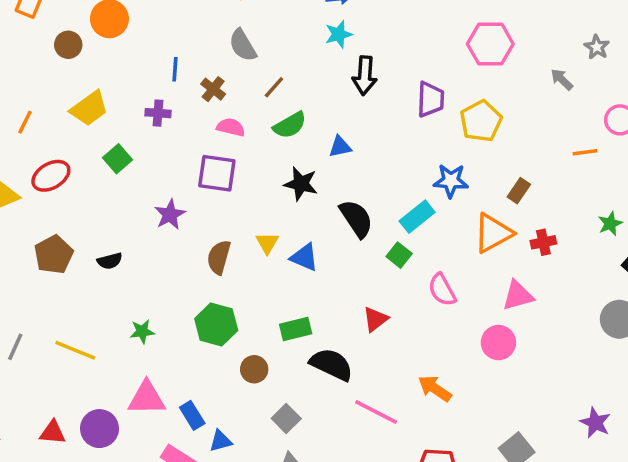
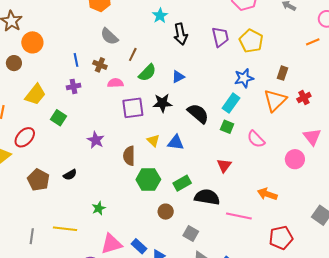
purple square: (217, 173) -> (133, 108), moved
pink triangle: (518, 296) -> (312, 137), moved, turned -36
green hexagon: (216, 325) -> (148, 180), moved

